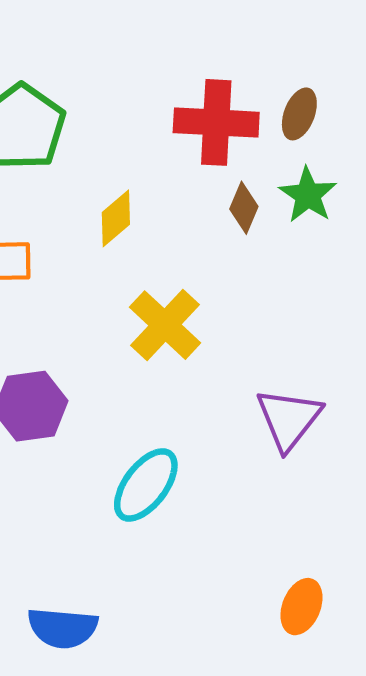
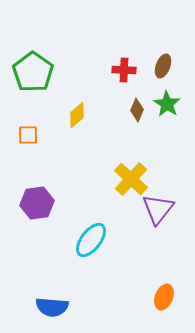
red cross: (216, 122) -> (124, 70), size x0.6
yellow cross: (165, 325) -> (131, 179), moved

